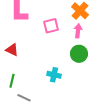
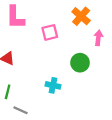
pink arrow: (78, 31) -> (98, 38), moved

